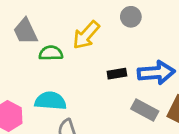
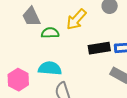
black rectangle: (117, 74) -> (99, 48), size x1.5

